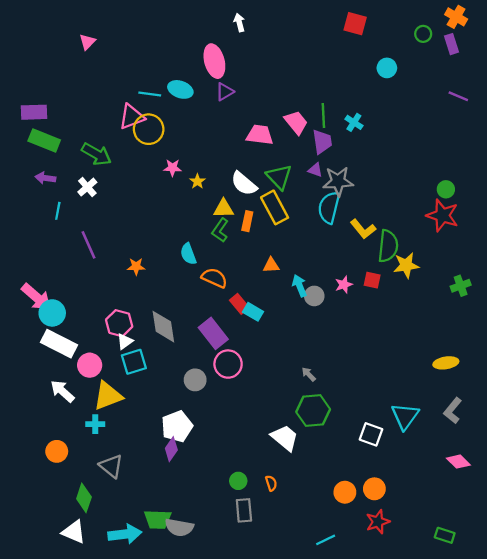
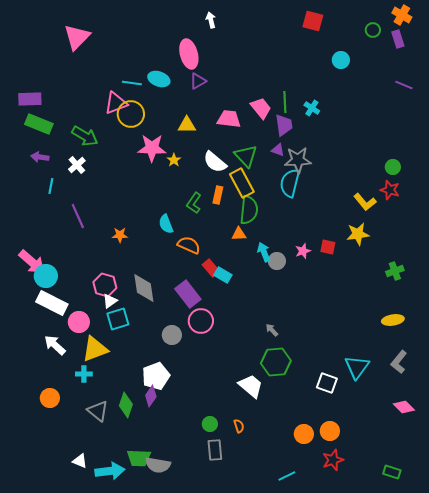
pink triangle: (87, 42) -> (77, 37), size x1.8
pink star: (172, 168) -> (152, 148), size x1.8
yellow triangle: (223, 209) -> (187, 125), moved
red star: (442, 215) -> (390, 190), size x0.7
yellow L-shape: (363, 229) -> (365, 202), moved
green semicircle: (388, 246) -> (249, 210), moved
green cross: (461, 286) -> (395, 271), moved
green diamond: (84, 498) -> (126, 405), moved
white triangle: (74, 532) -> (80, 461), moved, size x0.7

